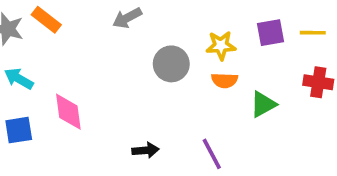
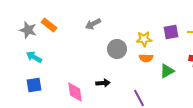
pink diamond: (68, 112) -> (75, 92), moved
black arrow: (146, 150) -> (103, 83), moved

